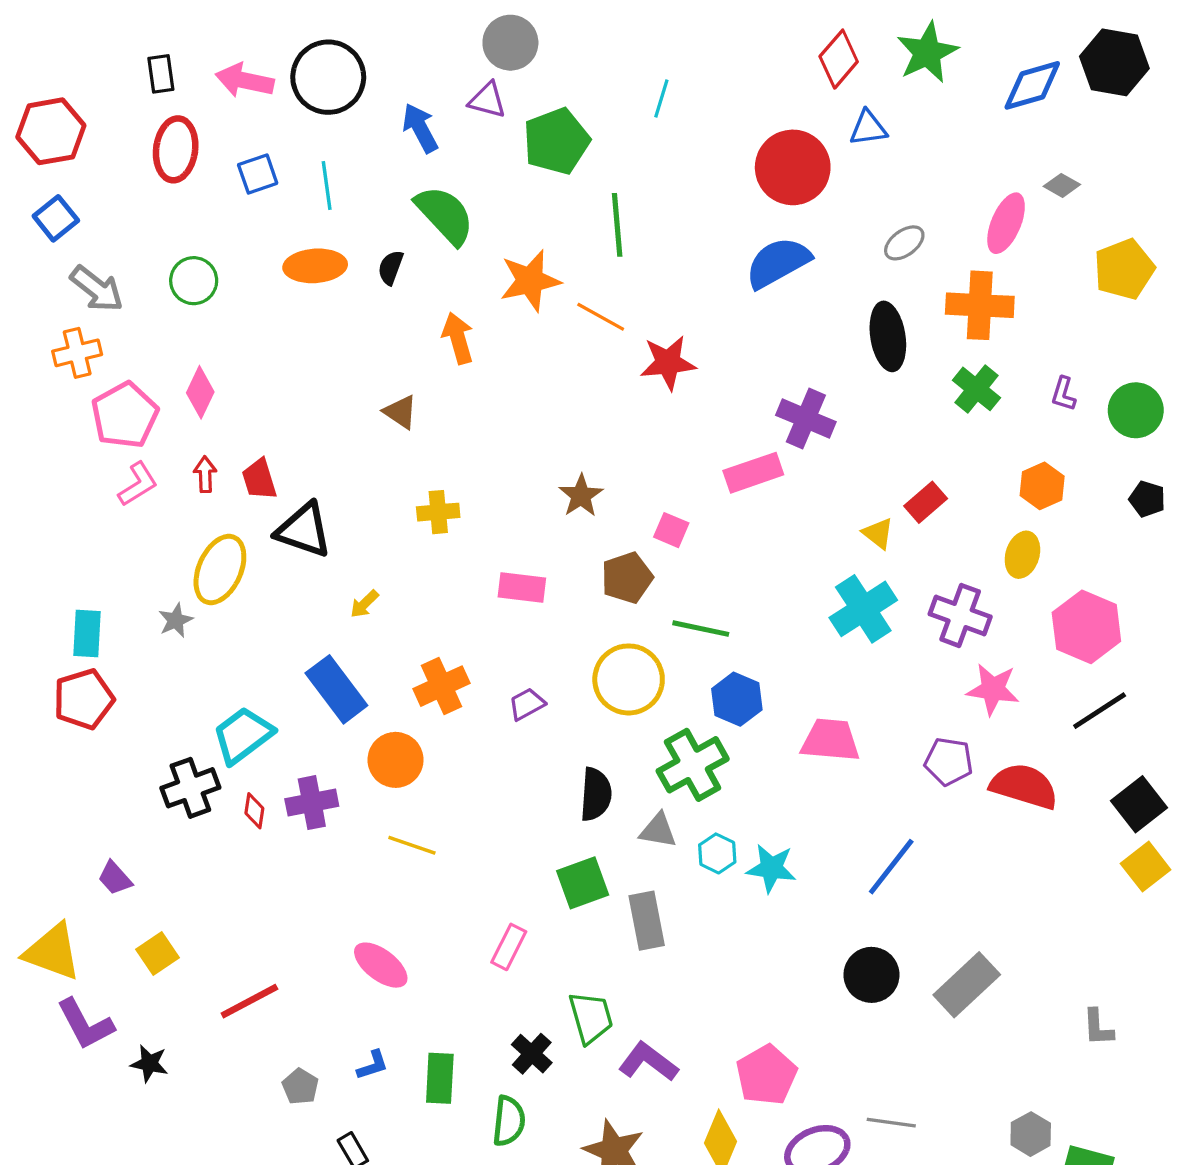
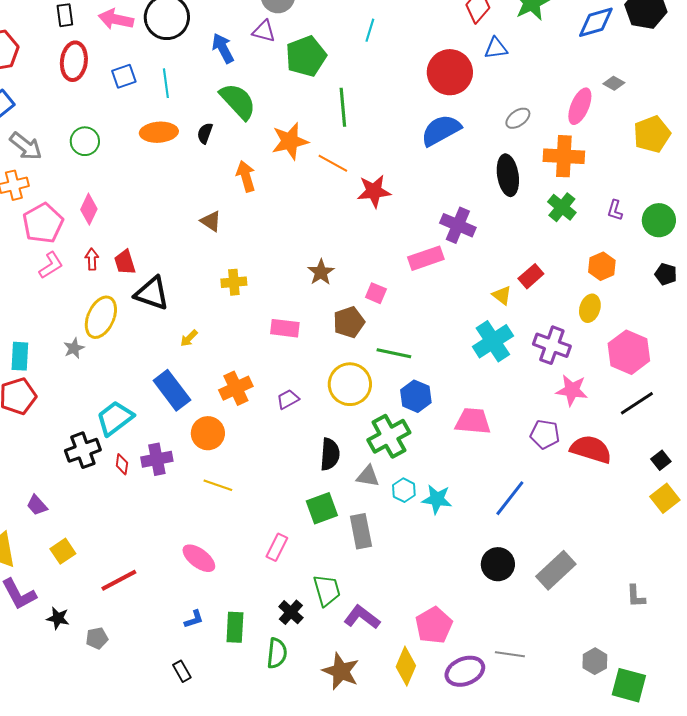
black square: (1139, 804) -> (661, 460), size x0.6
gray pentagon: (300, 1086) -> (97, 638), moved, turned 30

